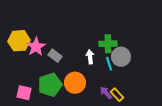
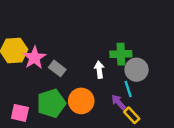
cyan line: (109, 64) -> (128, 89), moved
purple arrow: (106, 93) -> (118, 102), moved

